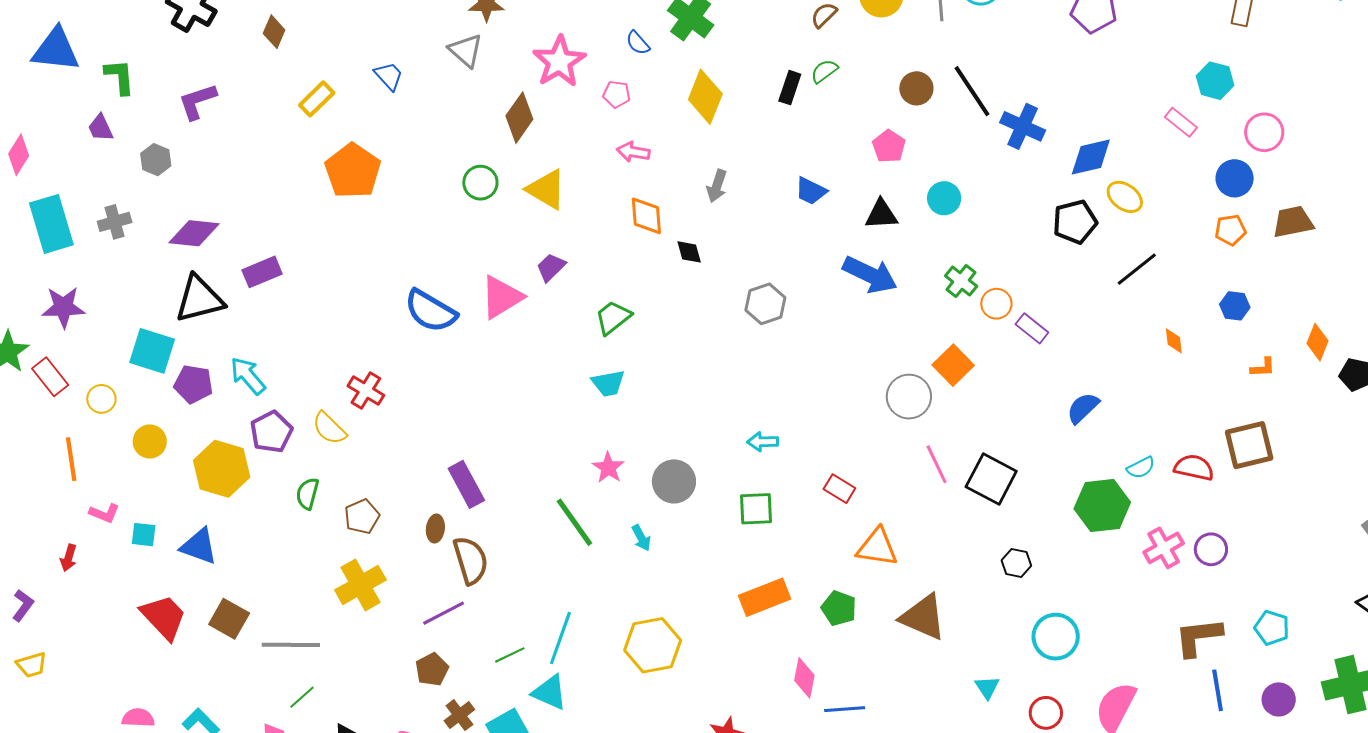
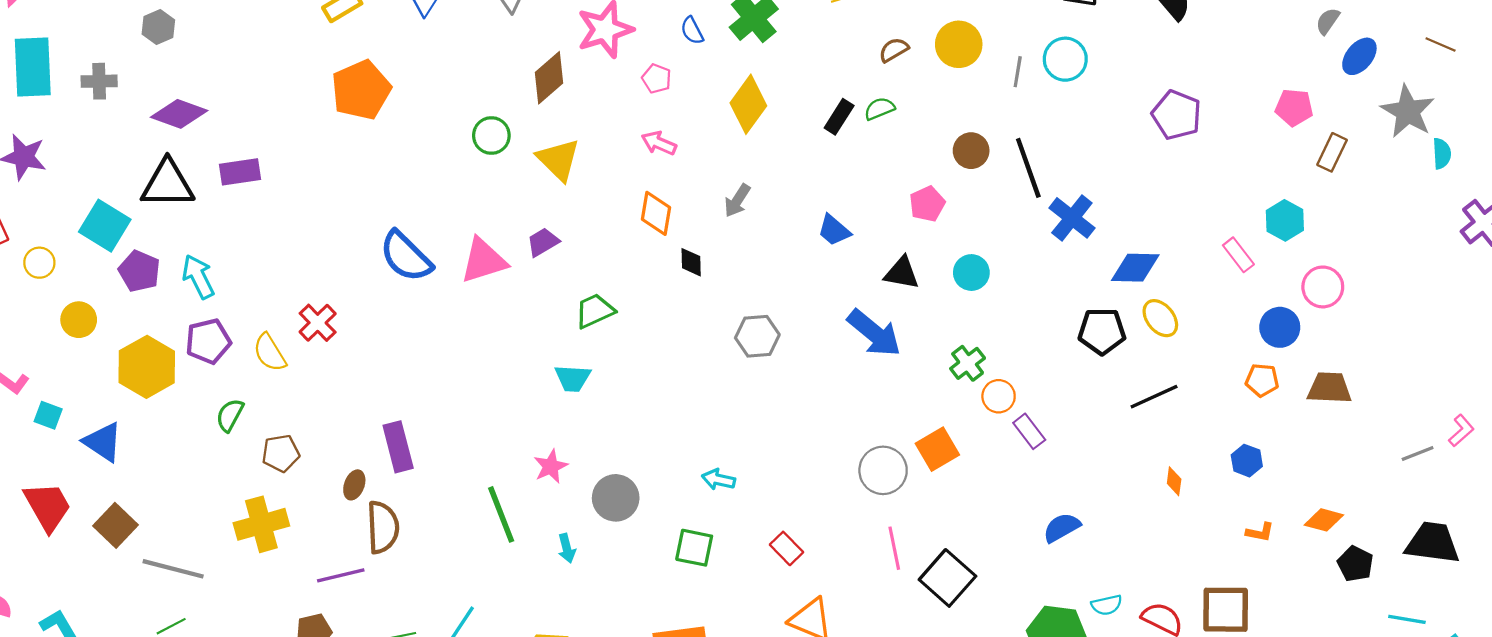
orange diamond: (1318, 342) -> (1324, 520), turned 69

